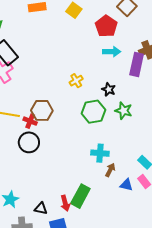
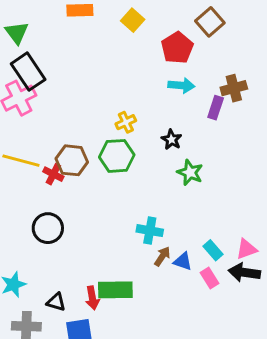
purple rectangle: (137, 65) -> (216, 108), size x0.7
green hexagon: (93, 112) -> (117, 156), moved
black circle: (29, 142) -> (48, 228), moved
blue triangle: (126, 185) -> (183, 261), moved
green rectangle: (80, 196) -> (115, 290), turned 55

